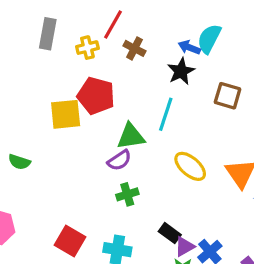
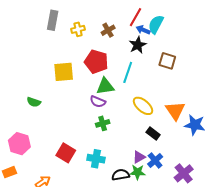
red line: (113, 24) -> (136, 17), moved
brown cross: (134, 48) -> (108, 30), turned 32
red pentagon: (96, 96) -> (96, 62), moved
purple semicircle: (119, 160) -> (98, 102), turned 56
black rectangle: (170, 233) -> (153, 134), moved

